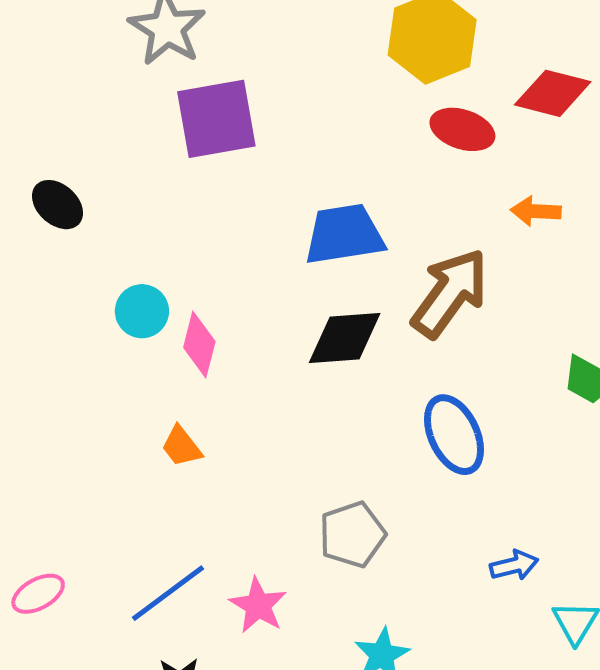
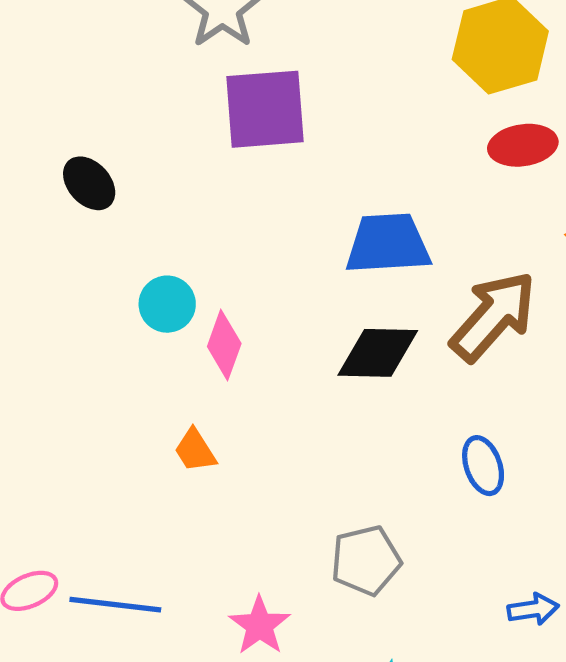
red ellipse: (462, 129) -> (523, 145), turned -32
blue ellipse: (454, 435) -> (483, 466), size x0.7
blue line: (168, 593) -> (115, 605), moved, turned 38

